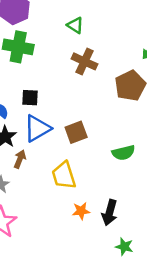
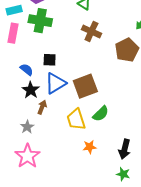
brown square: (76, 132) -> (85, 86), size x1.4
green semicircle: (123, 153) -> (101, 114), moved, turned -30
black arrow: (110, 213) -> (125, 149), moved

